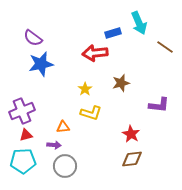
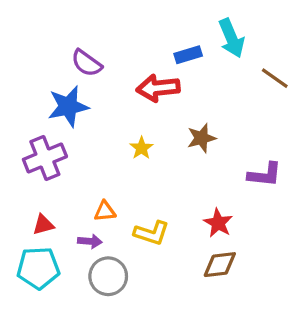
purple semicircle: (33, 38) -> (87, 63), moved
purple cross: (22, 111) -> (45, 158), moved
yellow L-shape: (91, 113) -> (152, 233), moved

